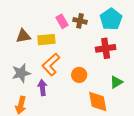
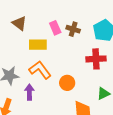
brown triangle: (23, 36) -> (19, 23), moved, turned 42
orange L-shape: (51, 64) -> (40, 70), turned 90

